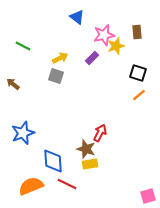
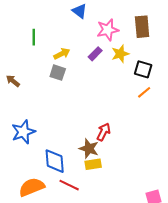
brown rectangle: (137, 32) -> (142, 27), size x1.5
green line: (23, 46) -> (34, 37), moved, turned 63
yellow star: (116, 46) -> (120, 54), moved

